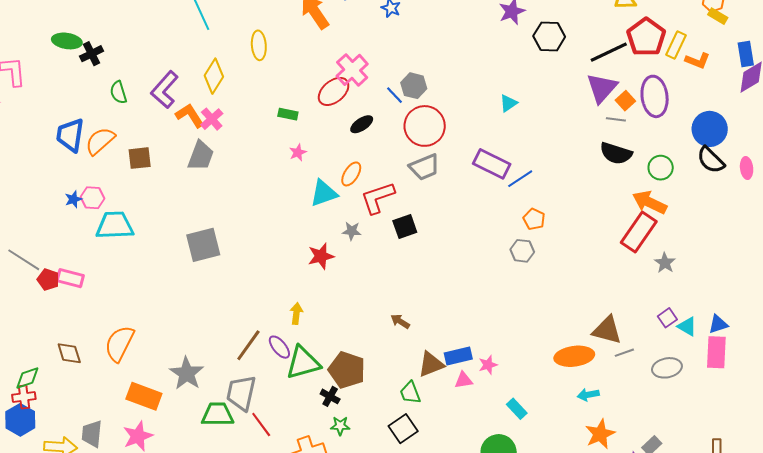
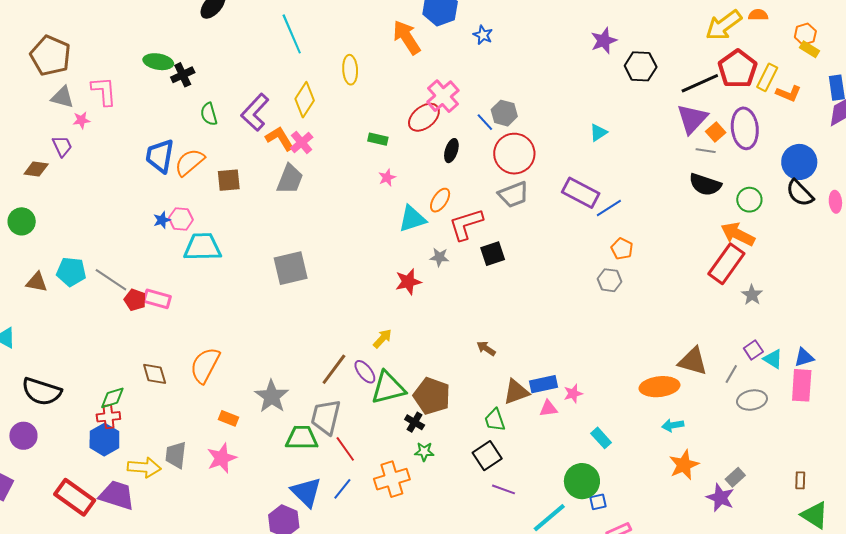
black ellipse: (362, 124) -> (451, 151), turned -40
yellow arrow: (296, 313) -> (382, 339), turned 35
gray line: (624, 353) -> (731, 374), moved, turned -42
orange rectangle: (144, 396) -> (229, 418), size x0.6

